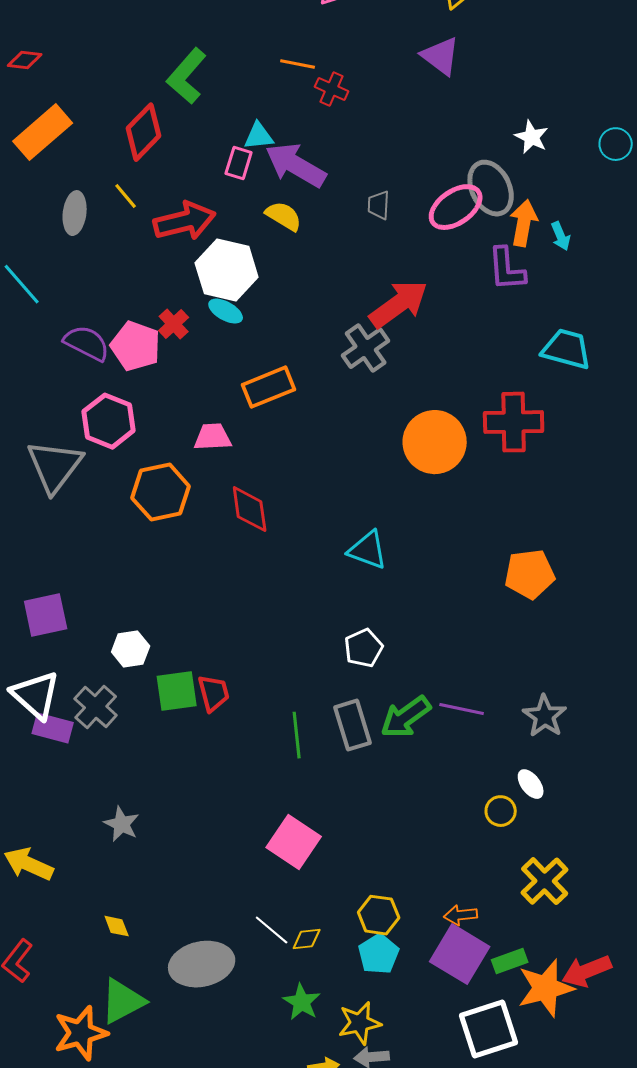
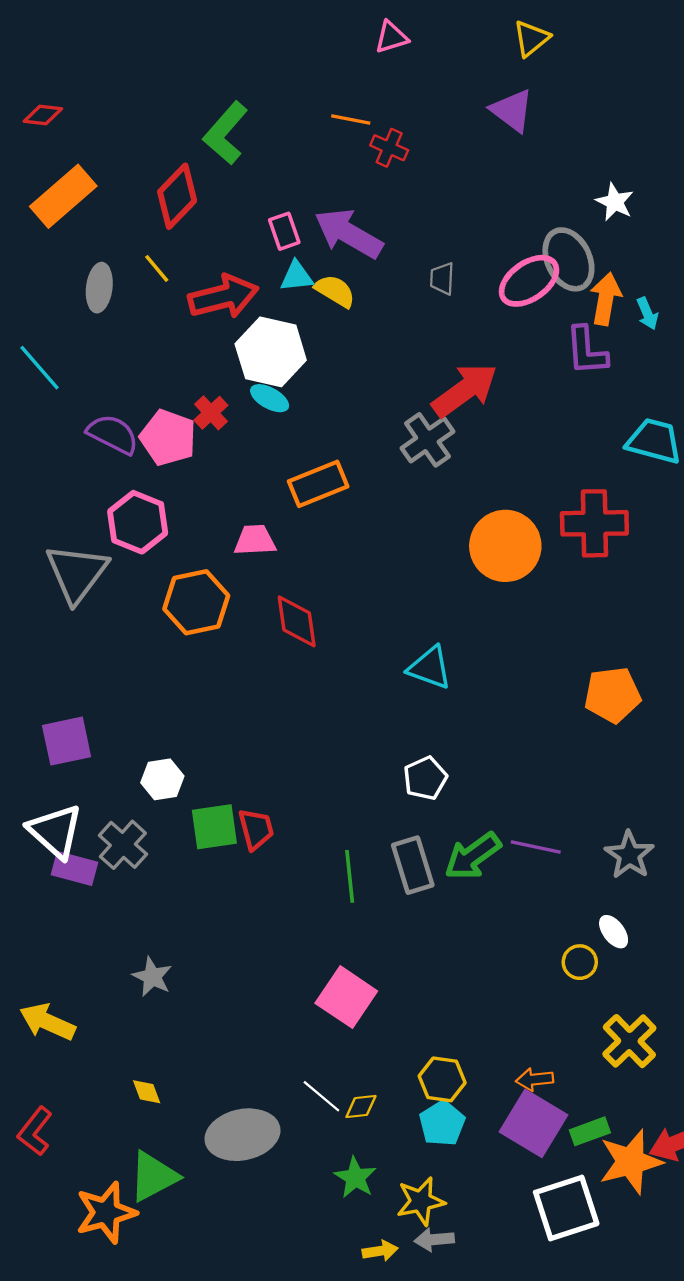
cyan triangle: (259, 136) -> (297, 276), moved
pink rectangle: (239, 163) -> (284, 231), turned -36

